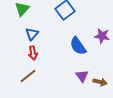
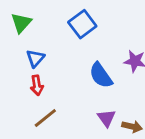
brown line: (28, 76) -> (45, 118), moved

